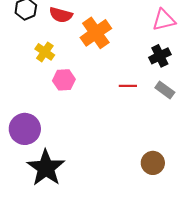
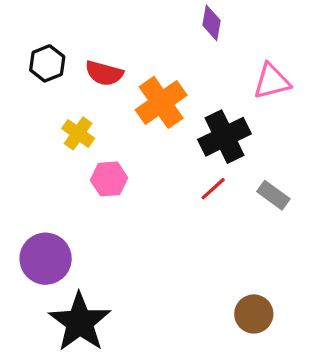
black cross: (160, 56) -> (225, 137), moved, size x1.4
red line: (128, 86) -> (213, 189), turned -42

